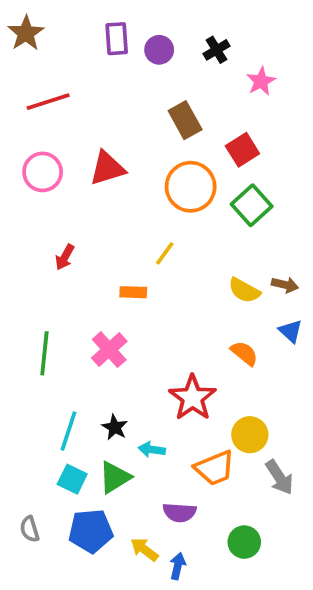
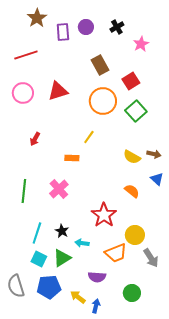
brown star: (26, 33) -> (37, 18), moved
purple rectangle: (117, 39) -> (63, 32), moved
gray semicircle: (30, 529) -> (16, 286), size x1.6

